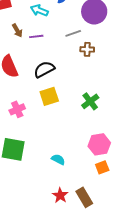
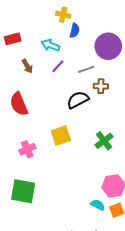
purple line: (36, 36) -> (58, 66), moved, turned -40
black semicircle: (44, 69) -> (78, 100), moved
cyan semicircle: (58, 159) -> (98, 205), moved

